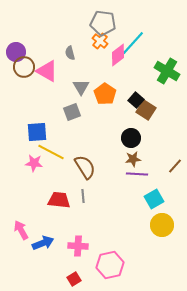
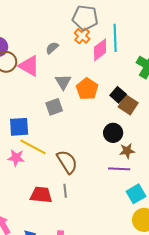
cyan line: (133, 43) -> (115, 38), turned -44
gray semicircle: (70, 53) -> (52, 48), turned 64
brown star: (133, 159) -> (127, 151), moved

